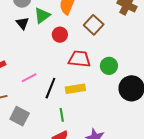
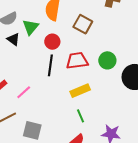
pink line: (29, 78) -> (24, 92), moved
black line: (50, 88) -> (50, 65), moved
green line: (62, 115) -> (81, 116), moved

